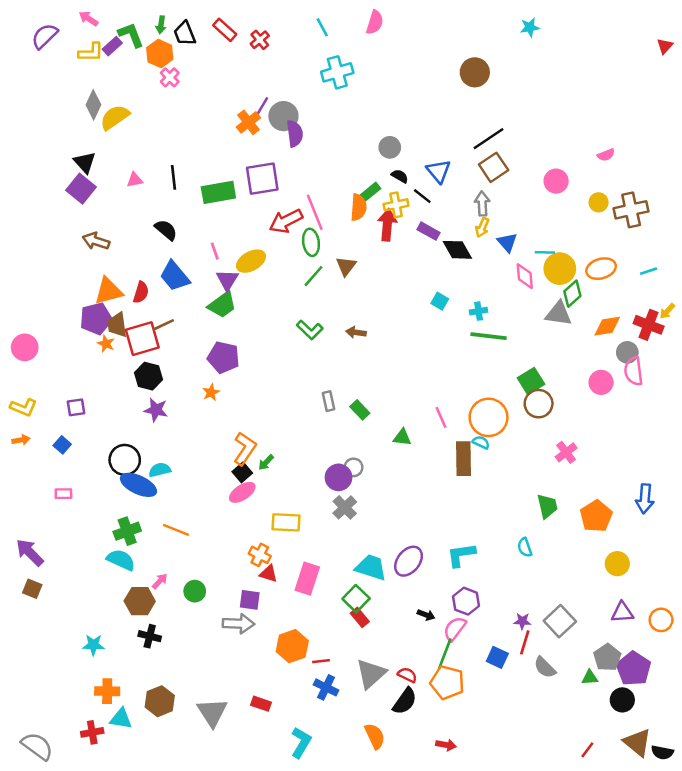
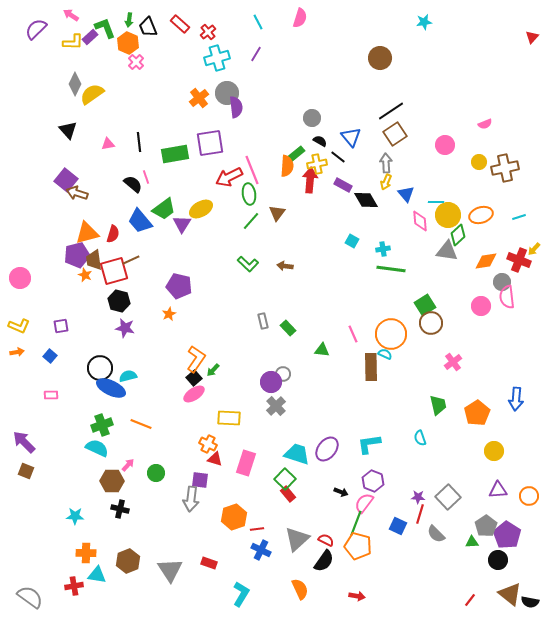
cyan cross: (337, 72) -> (217, 58), moved
purple line: (262, 106) -> (256, 54), moved
purple square: (81, 189) -> (66, 180), moved
pink line: (215, 251) -> (146, 177), moved
green trapezoid: (222, 305) -> (164, 209), moved
gray arrow: (238, 624) -> (191, 499), turned 95

